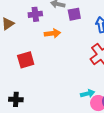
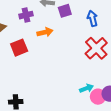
red square: (26, 60) -> (19, 48), moved

